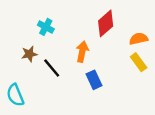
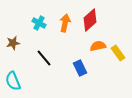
orange semicircle: (139, 39) -> (98, 46), moved
orange arrow: (82, 52) -> (65, 23), moved
brown star: (29, 54) -> (13, 43), moved

